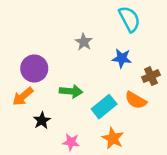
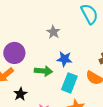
blue star: (122, 58) -> (64, 59), moved
cyan rectangle: (104, 107) -> (69, 83), turned -30

